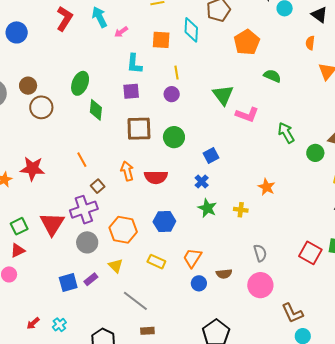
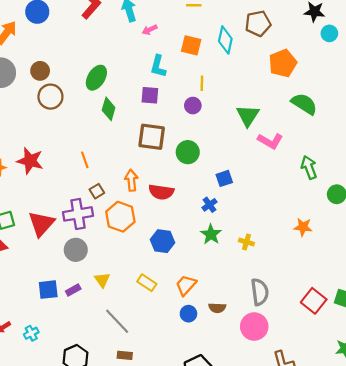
green semicircle: (272, 76) -> (304, 104), size x1.4
orange star: (267, 187) -> (303, 227), moved, turned -30
orange hexagon: (123, 230) -> (120, 217), moved
gray semicircle: (260, 253) -> (260, 292), size x1.4

